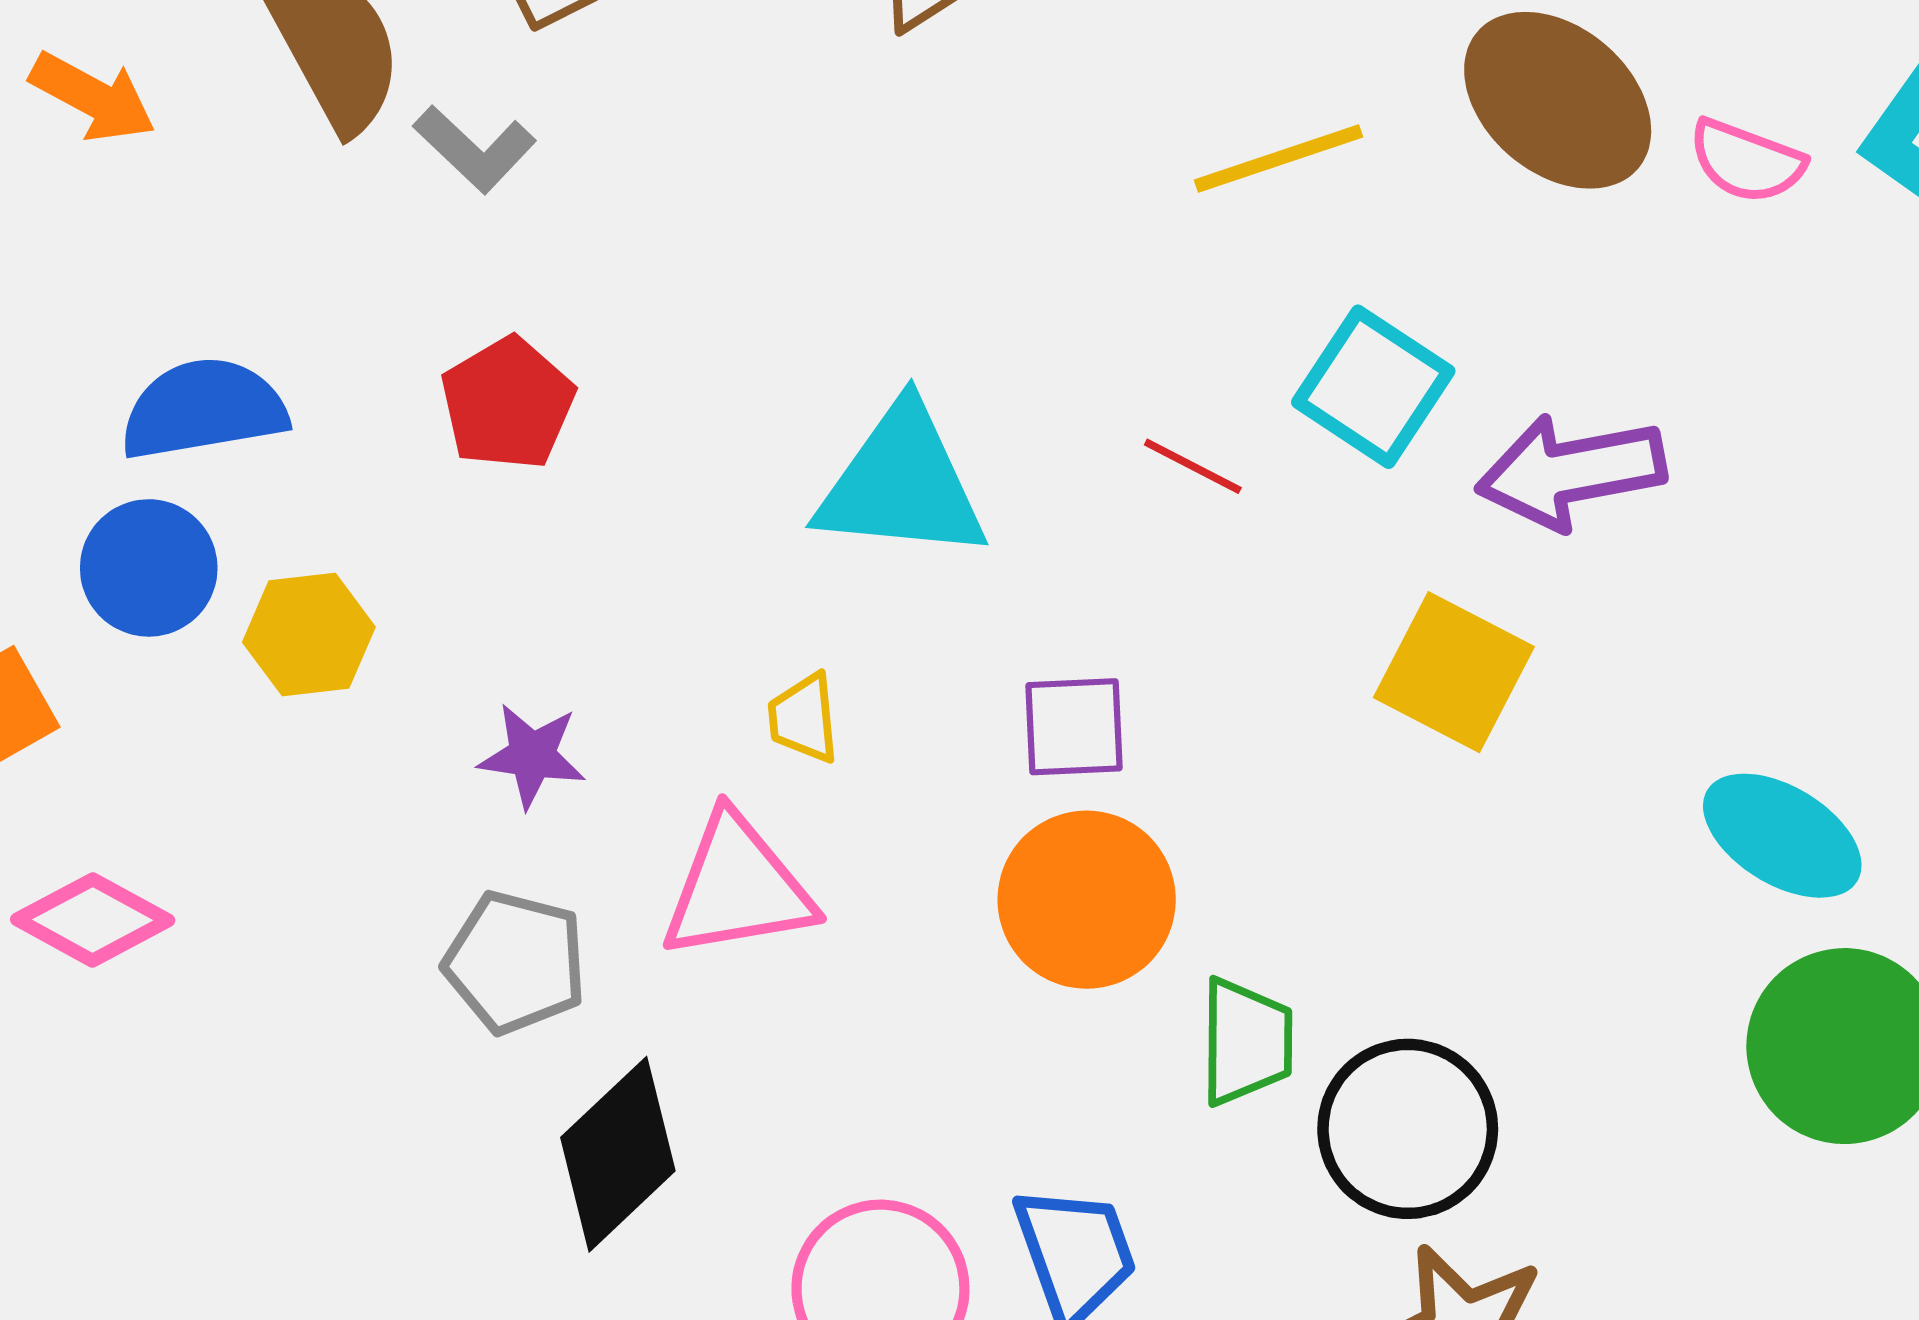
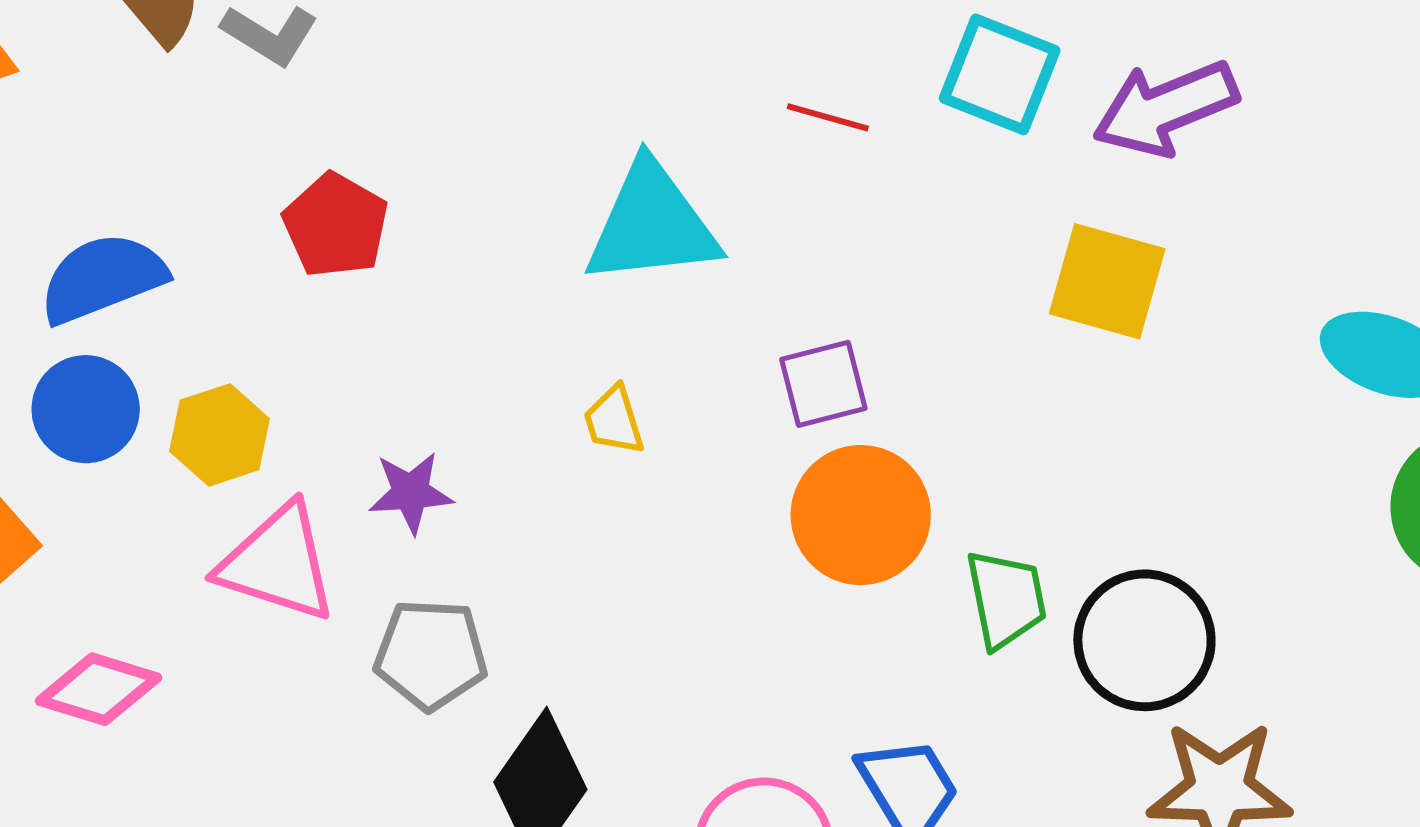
red line: (1193, 466) -> (828, 117), moved
pink triangle: (737, 887) -> (278, 563), moved, turned 39

